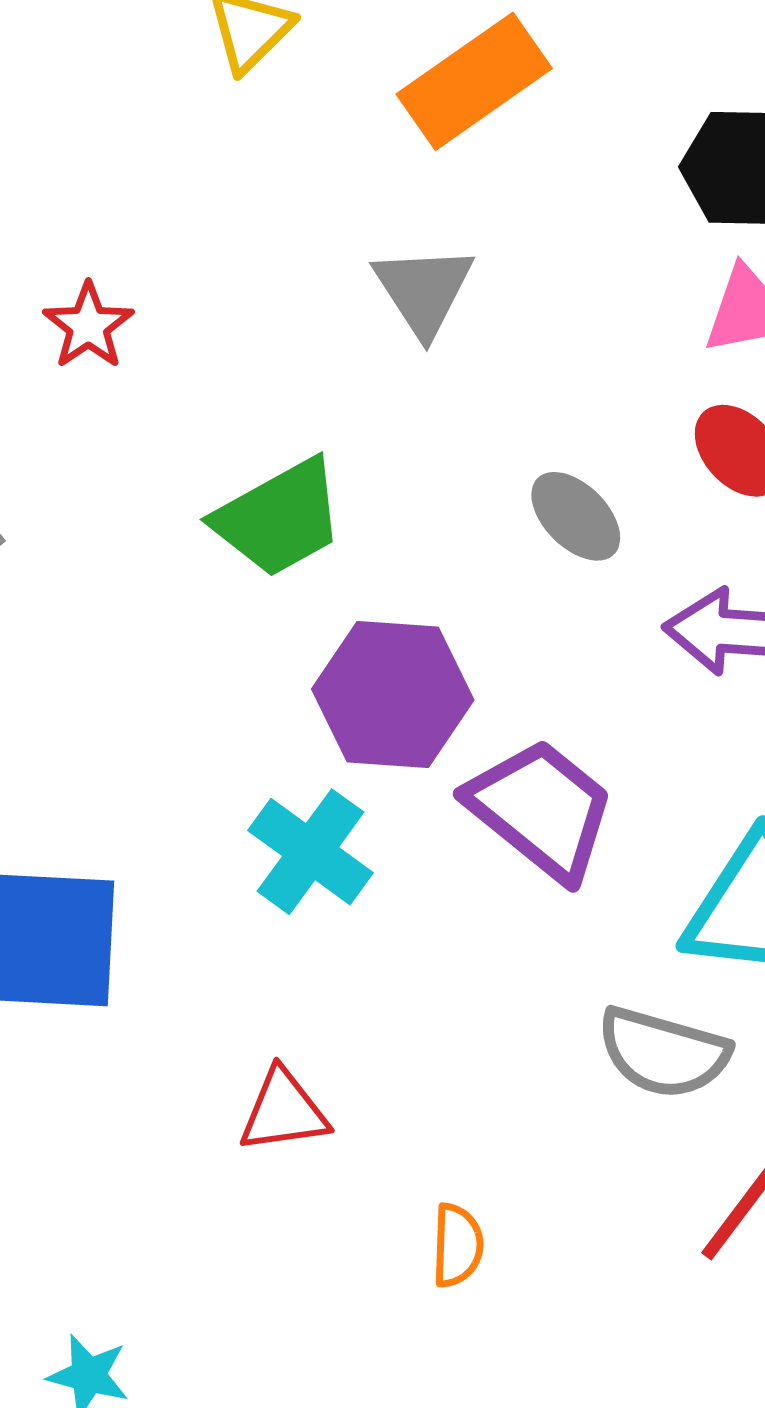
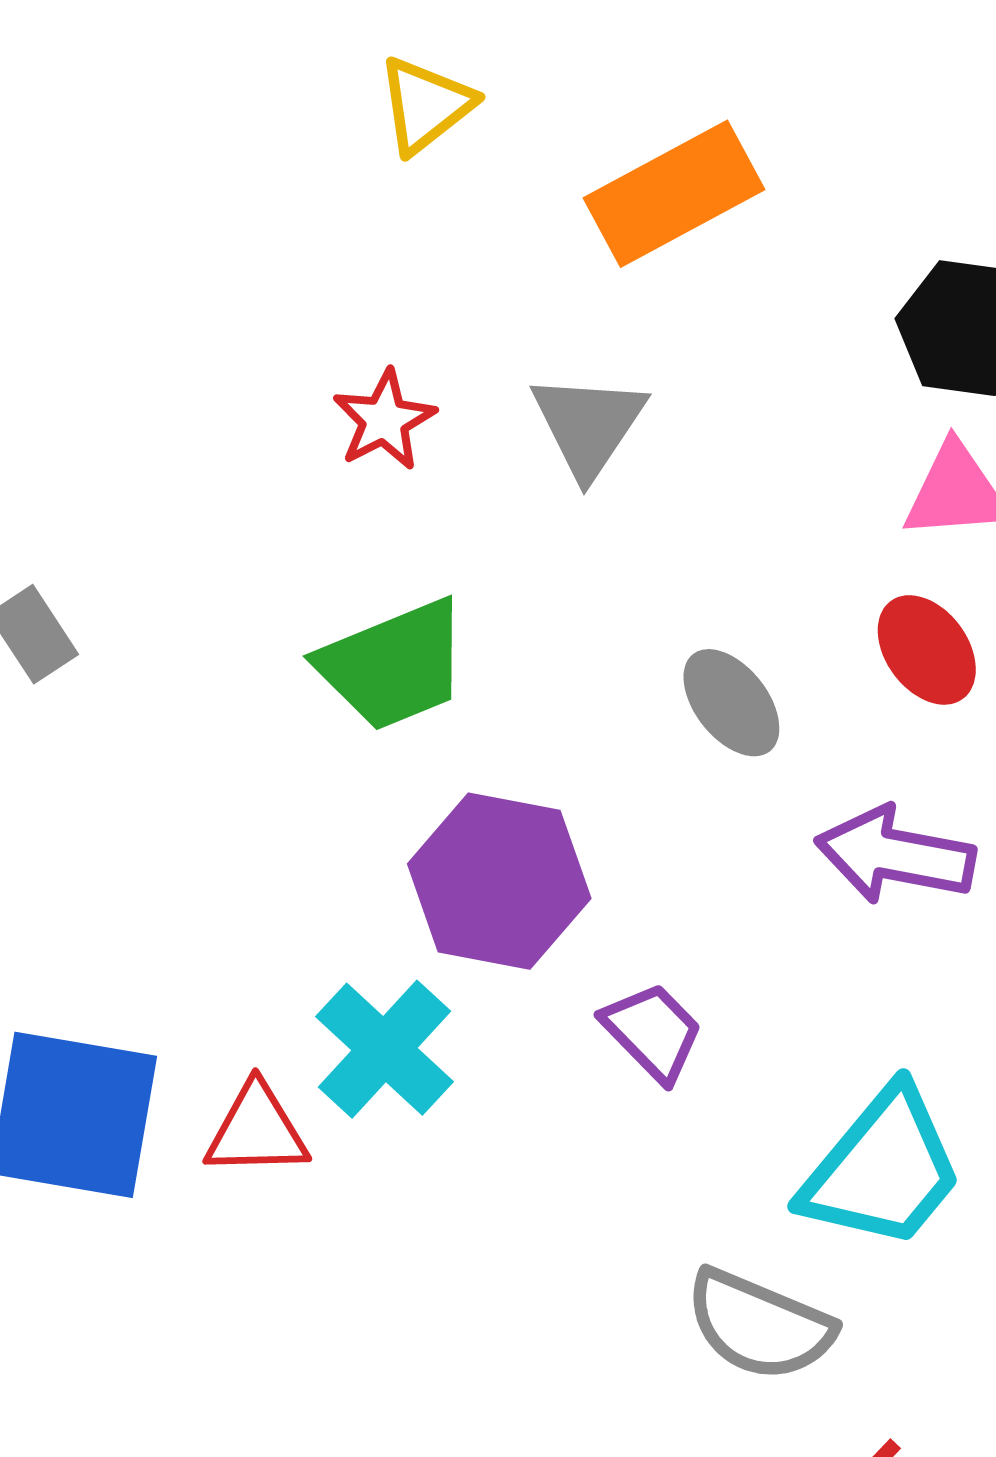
red star: (88, 326) -> (384, 420), moved
purple trapezoid: (541, 809) -> (653, 1032), size x0.6
red triangle: (284, 1111) -> (257, 1130), moved

